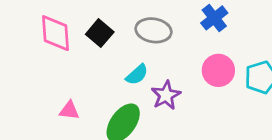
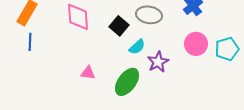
black square: (100, 33) -> (119, 26), moved

